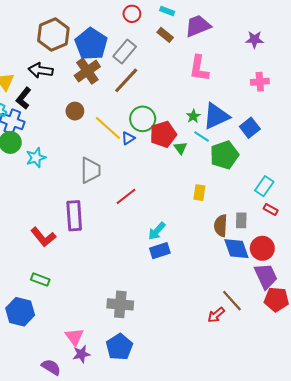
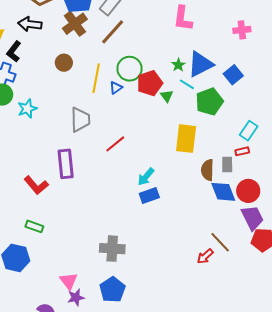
yellow line: (108, 128) -> (96, 78), turned 60
yellow rectangle: (199, 193) -> (186, 139), size x1.8
red rectangle: (271, 210) -> (242, 151), moved, turned -40

